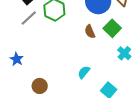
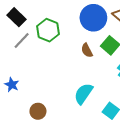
cyan semicircle: (84, 72) -> (83, 94), size x1.5

